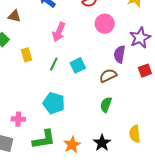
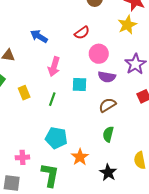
purple semicircle: (120, 54) -> (107, 77), moved, turned -84
cyan square: (78, 65) -> (80, 84), moved, turned 35
green L-shape: (44, 139) -> (50, 175), turned -65
orange star: (72, 145) -> (80, 157), moved

